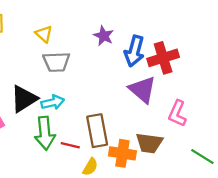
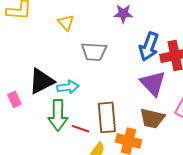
purple star: (104, 36) -> (123, 14), moved, turned -30
gray trapezoid: (56, 62) -> (94, 52), moved
brown trapezoid: (149, 143) -> (152, 118), moved

